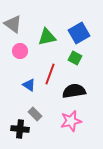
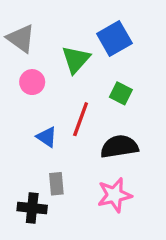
blue square: (79, 33) -> (114, 38), moved
green triangle: (47, 37) -> (76, 59), turned -36
gray rectangle: (35, 114) -> (56, 184), turned 40

